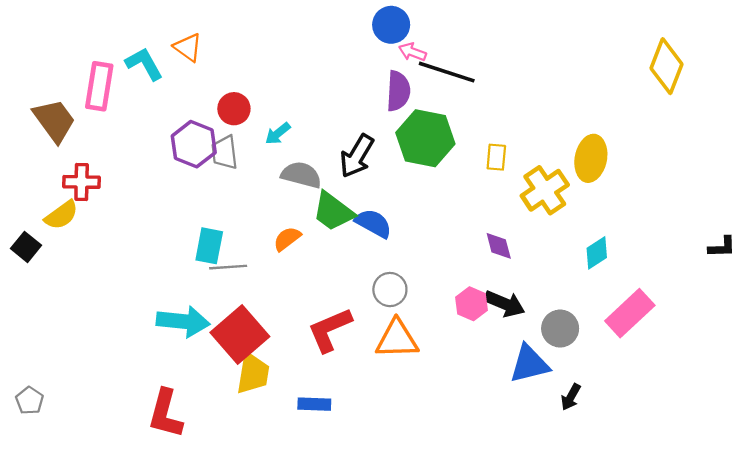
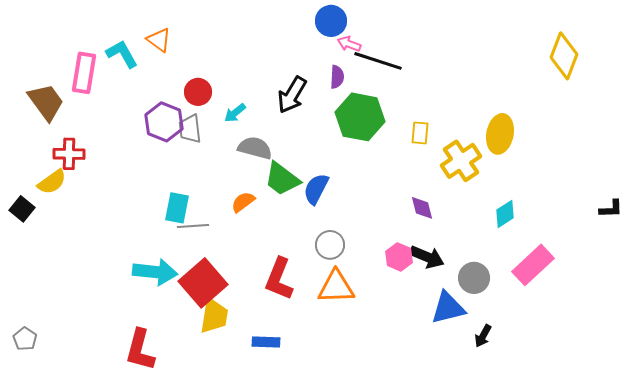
purple semicircle: (398, 91) -> (337, 77), size x0.7
black arrow: (357, 156) -> (292, 95), moved
blue semicircle: (373, 223) -> (316, 189), turned -92
red L-shape: (330, 330) -> (279, 279), turned -45

